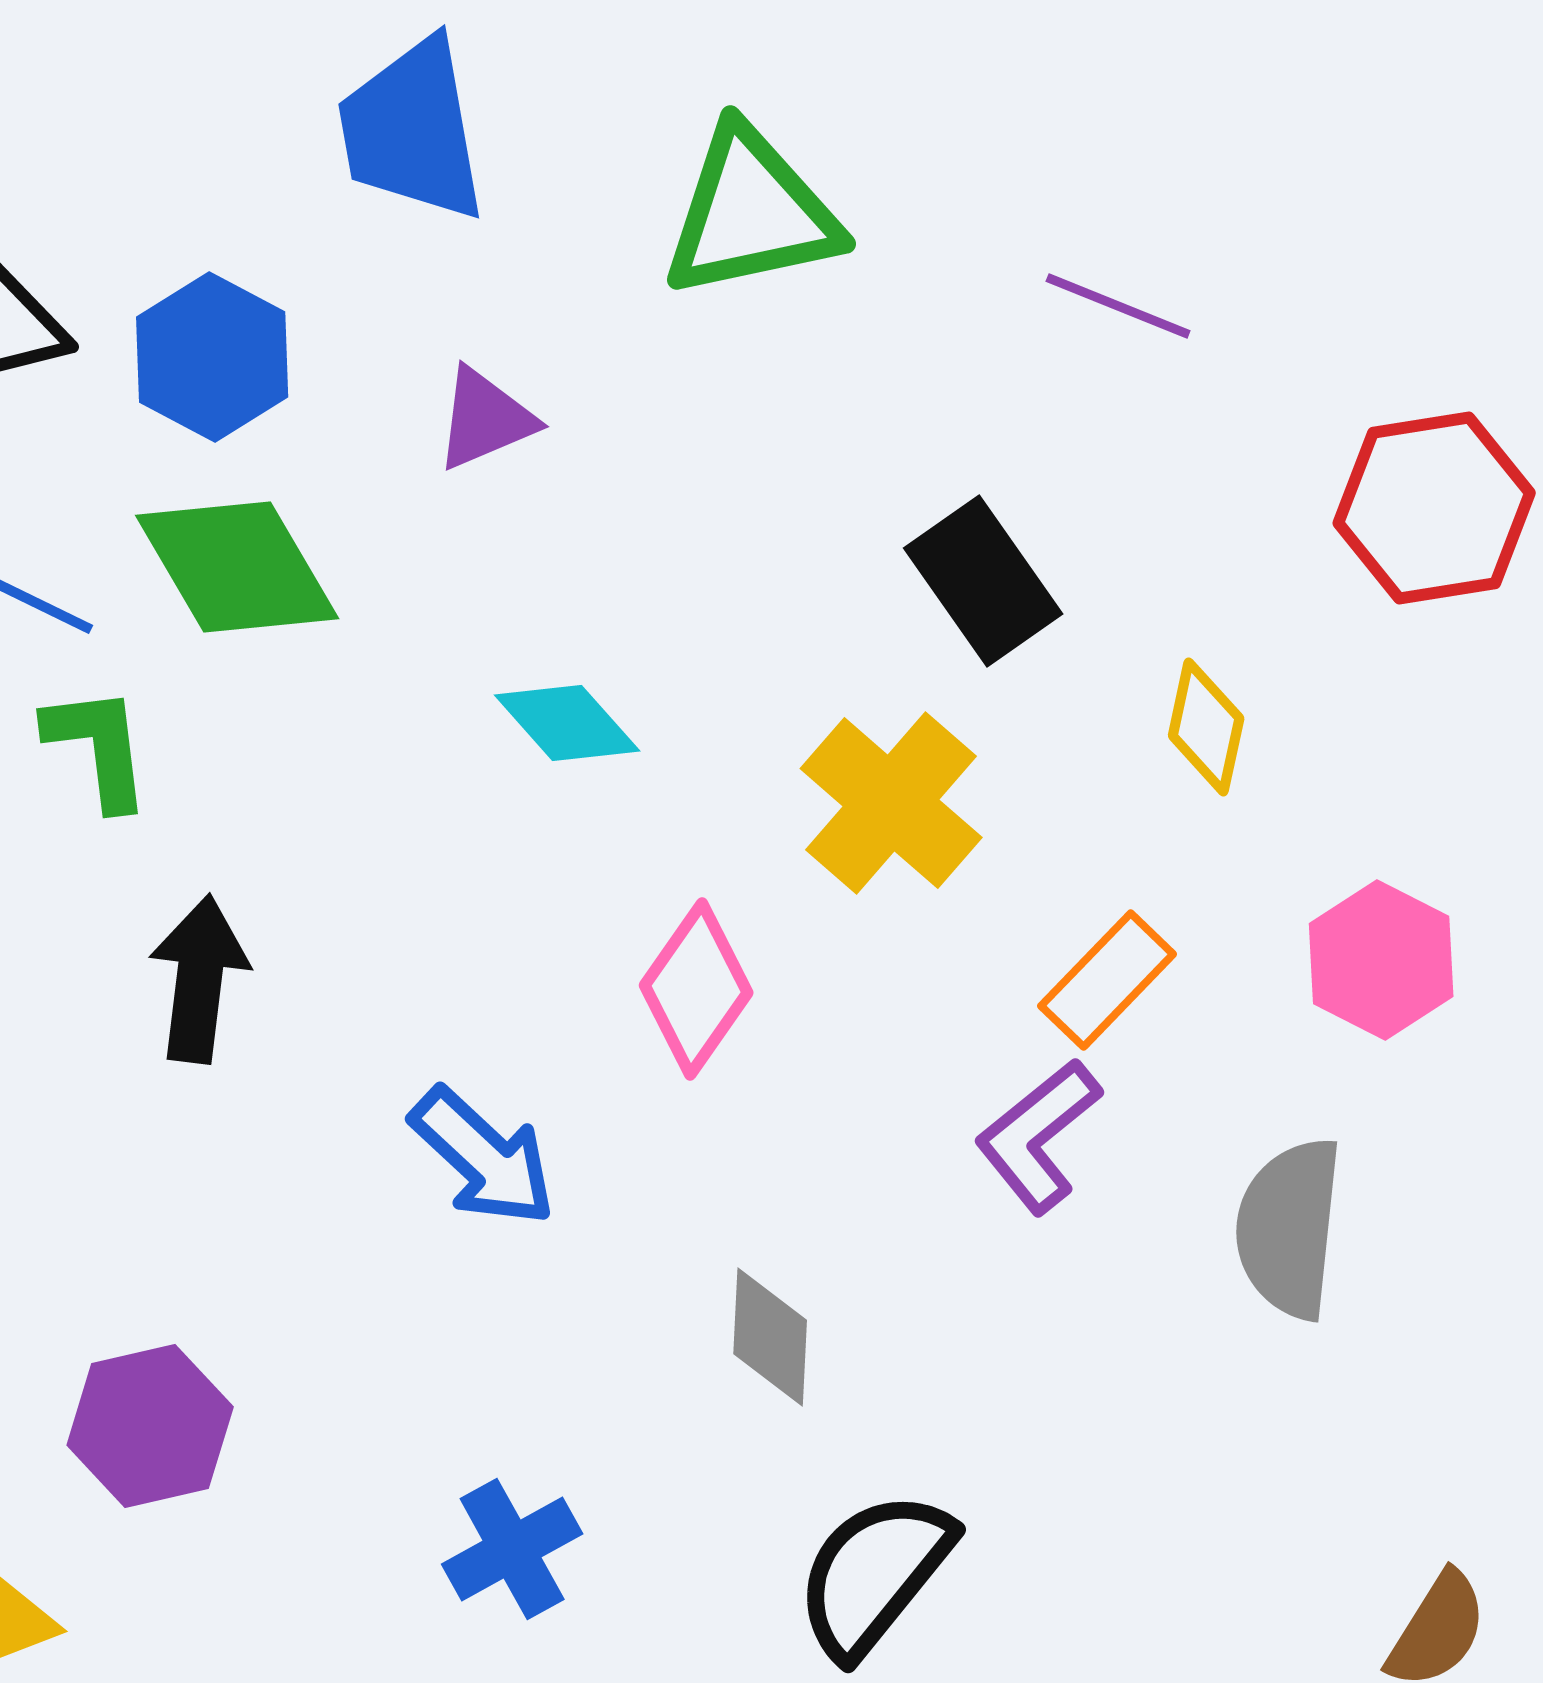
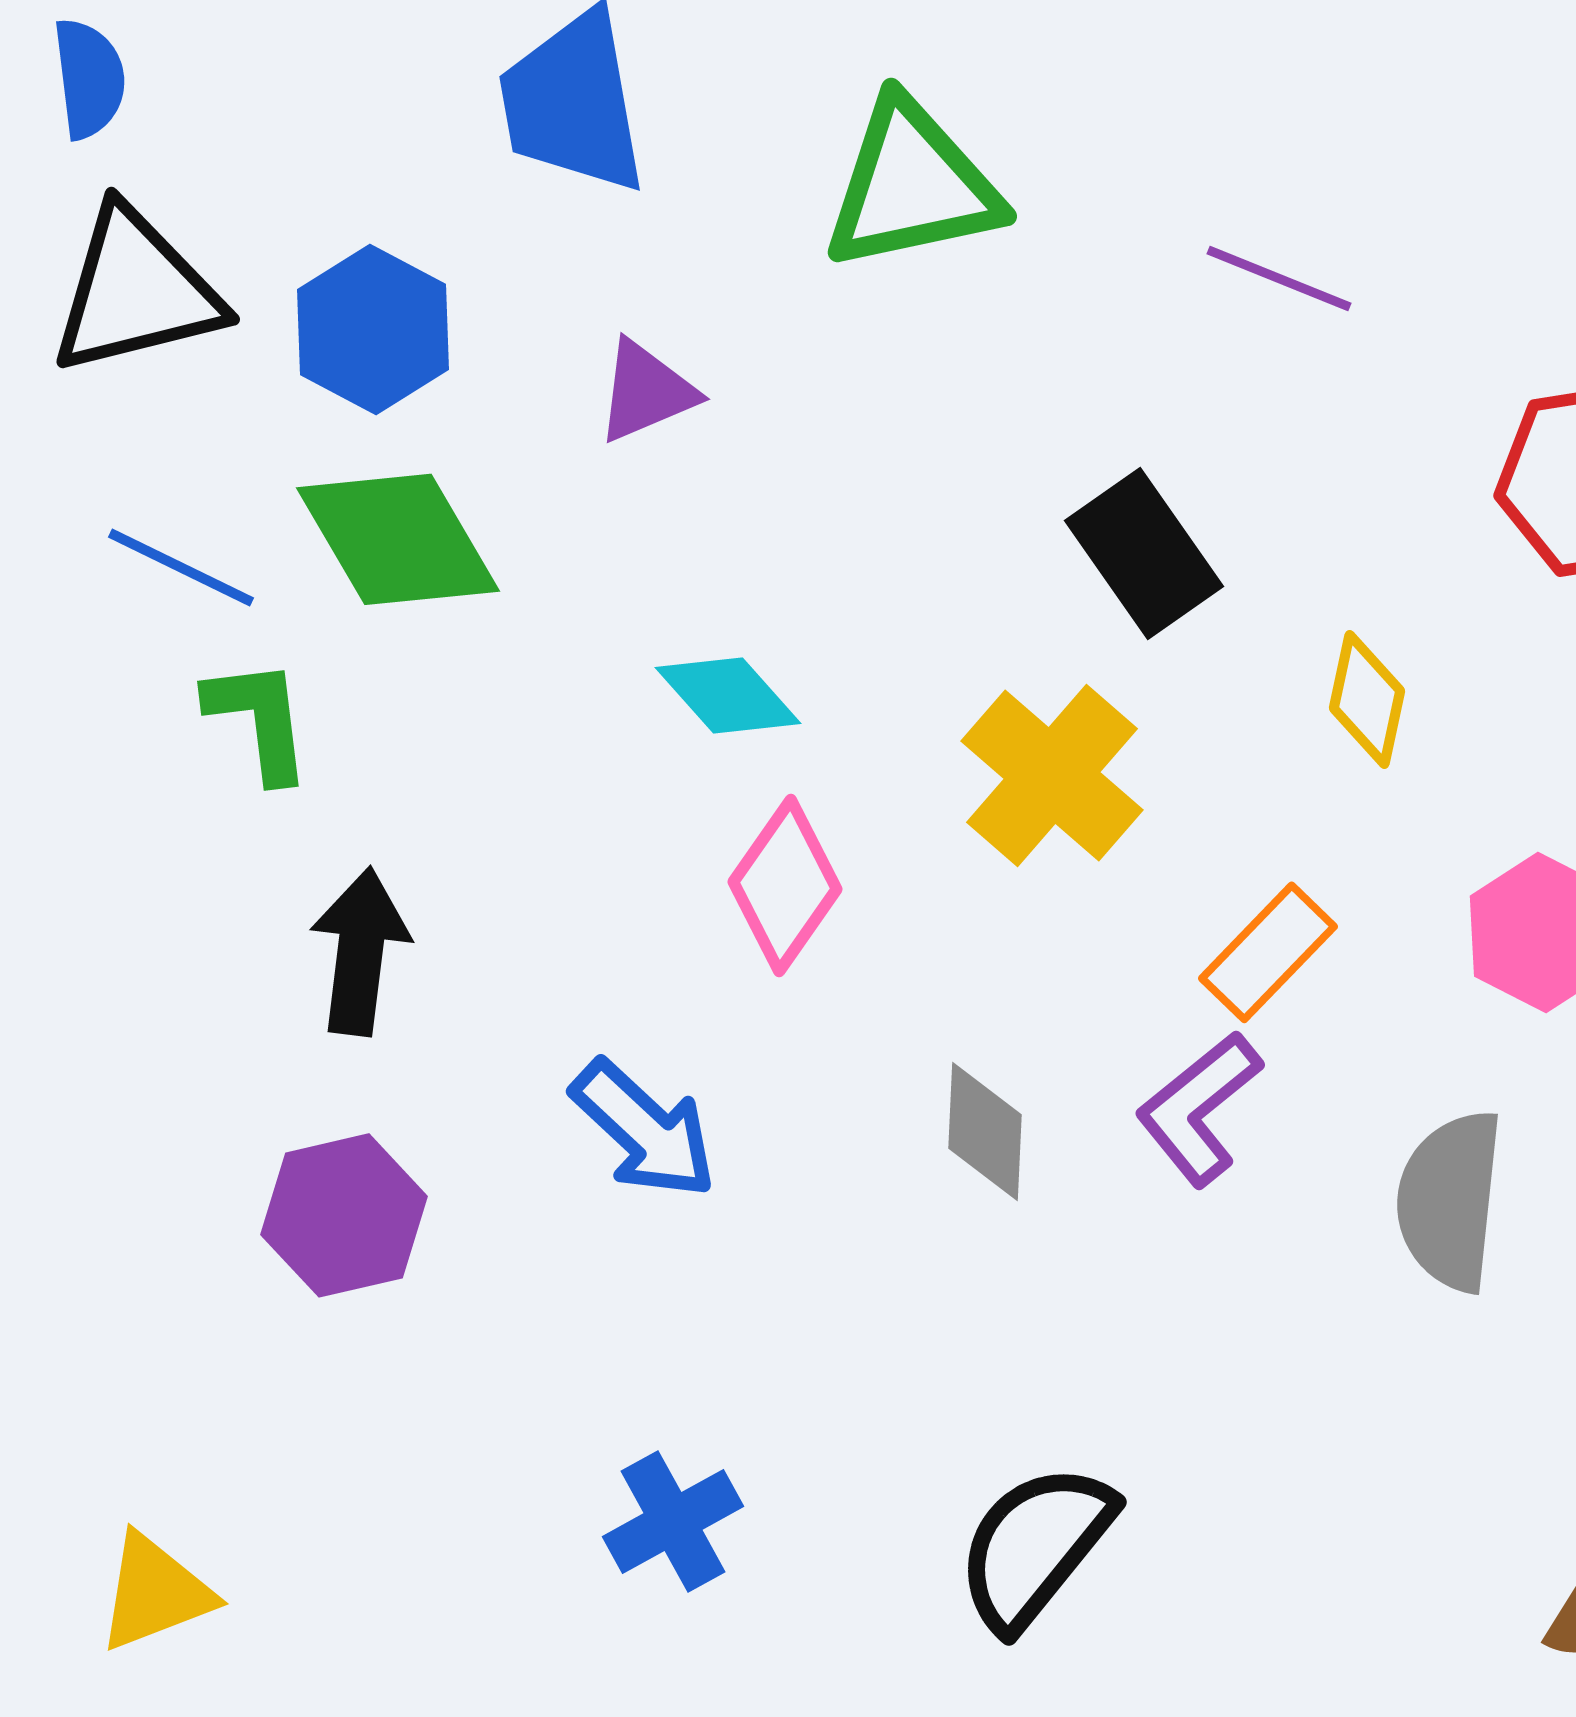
pink diamond: (696, 989) -> (785, 885), moved
gray diamond: (770, 1337) -> (985, 1131), moved
purple hexagon: (150, 1426) -> (344, 1215), moved

